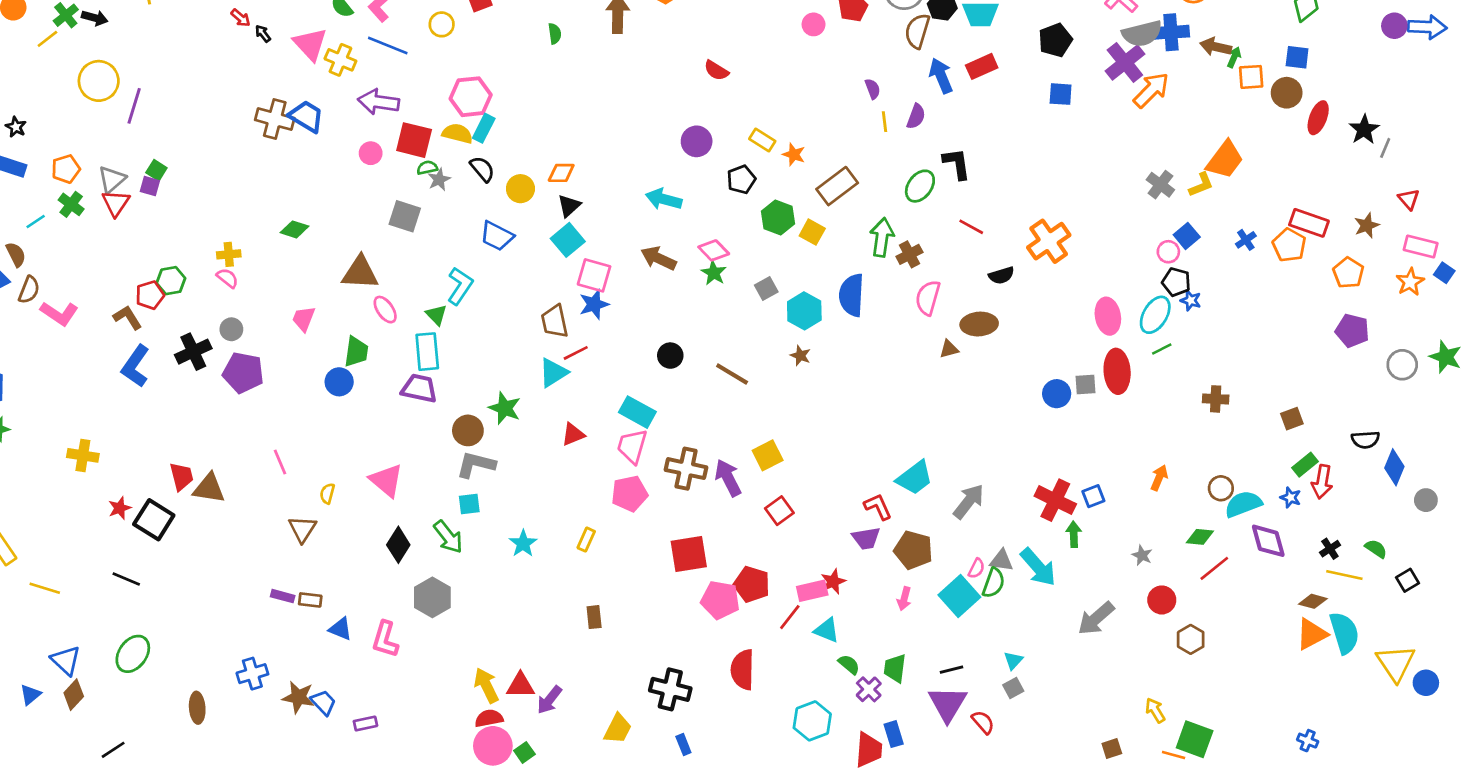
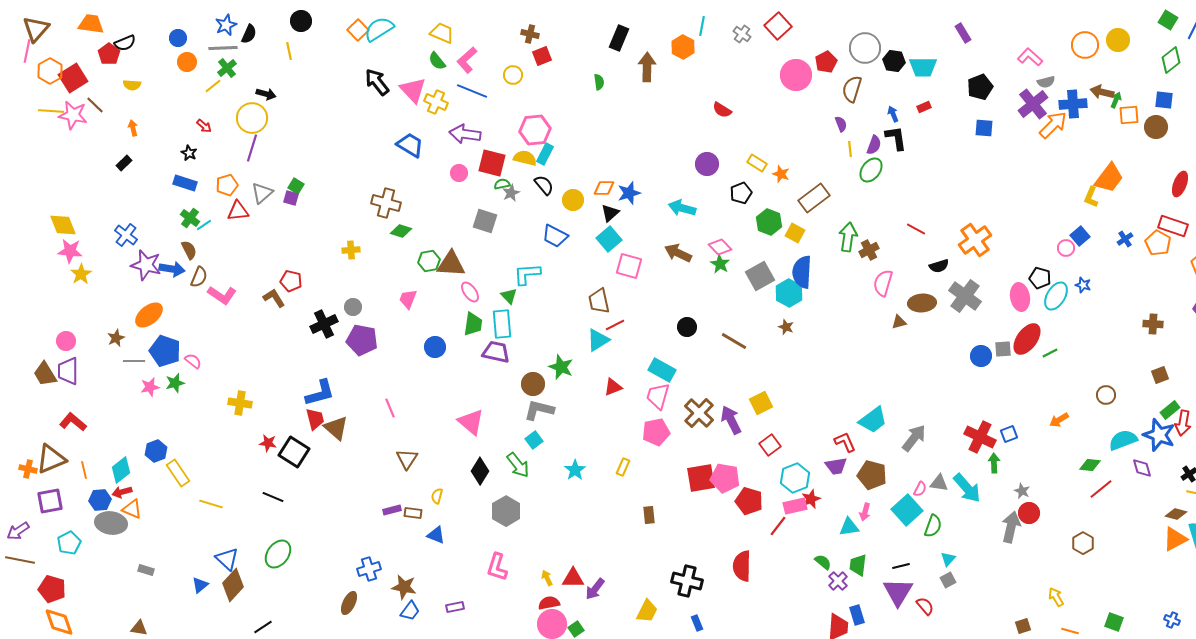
black arrow: (95, 18) -> (266, 94), moved
red arrow: (241, 18) -> (204, 126), moved
pink circle: (814, 24) -> (796, 75), size x1.8
brown semicircle: (917, 31) -> (852, 89), moved
blue cross: (1171, 32) -> (1073, 104), moved
black arrow: (263, 34) -> (377, 82), size x2.0
gray semicircle: (1142, 34) -> (1046, 82), size x0.6
red rectangle: (982, 66) -> (924, 107), size x0.6
blue arrow: (941, 76) -> (893, 114), size x0.6
purple line: (134, 106) -> (252, 148), moved
red ellipse: (1318, 118) -> (1180, 184), moved
brown cross: (275, 119) -> (386, 203), moved
black L-shape: (957, 164) -> (896, 138), moved
gray cross: (1160, 185) -> (965, 296), moved, size x1.5
yellow L-shape: (1201, 185) -> (1091, 197), turned 135
green ellipse: (920, 186) -> (871, 170), moved
red triangle: (116, 203) -> (238, 211), moved, turned 50
green cross: (71, 204) -> (190, 218), moved
pink semicircle: (227, 278) -> (193, 361), moved
green hexagon: (171, 281) -> (429, 261), moved
black pentagon: (1176, 282) -> (1040, 278), moved
cyan L-shape: (460, 286) -> (527, 274), turned -128
gray square: (766, 289) -> (760, 276), size x1.6
red pentagon: (150, 295) -> (291, 281), turned 30
blue semicircle: (852, 295) -> (802, 272), moved
blue star: (594, 304) -> (629, 193), moved
green line: (1162, 349) -> (1050, 353), moved
green trapezoid: (356, 352) -> (473, 324), moved
blue L-shape: (135, 366) -> (320, 393), moved, turned -140
red ellipse: (1117, 371) -> (1027, 339), turned 40
brown cross: (1216, 399) -> (1153, 324), moved
brown cross: (686, 469) -> (699, 413), turned 32
orange arrow: (1159, 478) -> (1059, 420), turned -144
brown triangle: (209, 488) -> (336, 428), turned 32
brown circle: (1221, 488) -> (1106, 395), moved
yellow semicircle: (327, 494) -> (437, 496), moved
blue star: (1291, 497) -> (1159, 435), size x2.0
cyan square: (469, 504) -> (534, 440), turned -30
red star: (120, 508) -> (268, 443), turned 30
purple diamond: (1268, 541) -> (1142, 468), size x0.7
gray star: (1142, 555) -> (1022, 491), moved
green semicircle: (994, 583) -> (933, 526), moved
purple rectangle: (283, 596) -> (392, 510), turned -30
pink pentagon: (720, 600) -> (725, 478), moved
red circle: (1162, 600) -> (1029, 513), moved
brown rectangle: (594, 617) -> (649, 515), moved
gray arrow: (1096, 618) -> (1011, 527), turned 144
cyan triangle: (827, 630) -> (849, 527), moved, turned -30
pink L-shape: (385, 639) -> (497, 567), moved
yellow arrow: (486, 685) -> (547, 578), size x0.6
brown diamond: (74, 695) -> (233, 585), size x1.4
blue trapezoid: (323, 702) -> (410, 611), moved, turned 80
brown ellipse: (197, 708) -> (349, 603), moved, turned 30
cyan hexagon: (812, 721) -> (795, 478), moved
green square: (1195, 739) -> (1114, 622), moved, size x0.7

